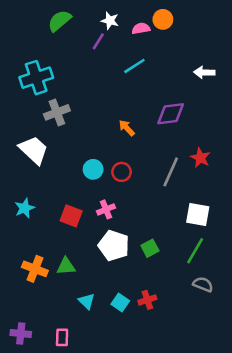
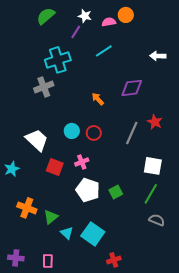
cyan cross: (36, 78) -> (58, 60), moved
white trapezoid: (34, 150) -> (37, 140), moved
cyan star: (25, 208) -> (12, 169), moved
green triangle: (66, 266) -> (51, 217), moved, turned -35
red cross: (147, 300) -> (114, 260), moved
cyan square: (120, 302) -> (93, 234), size x1.6

